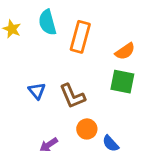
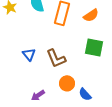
orange semicircle: (125, 51) -> (91, 15), moved

